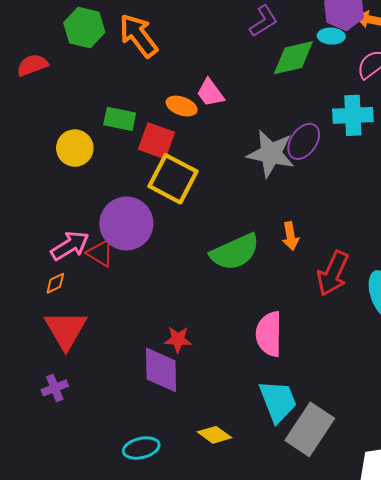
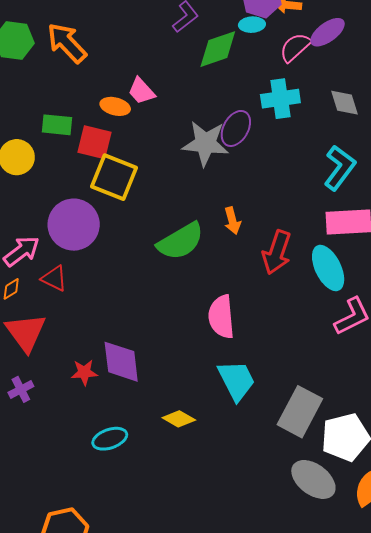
red triangle: (100, 253) -> (54, 278), moved
red star: (178, 339) -> (84, 372), moved
gray rectangle: (310, 429) -> (300, 412), moved

